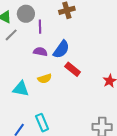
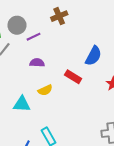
purple line: (40, 27) -> (33, 37), turned 72
blue semicircle: (61, 49) -> (93, 56), moved

